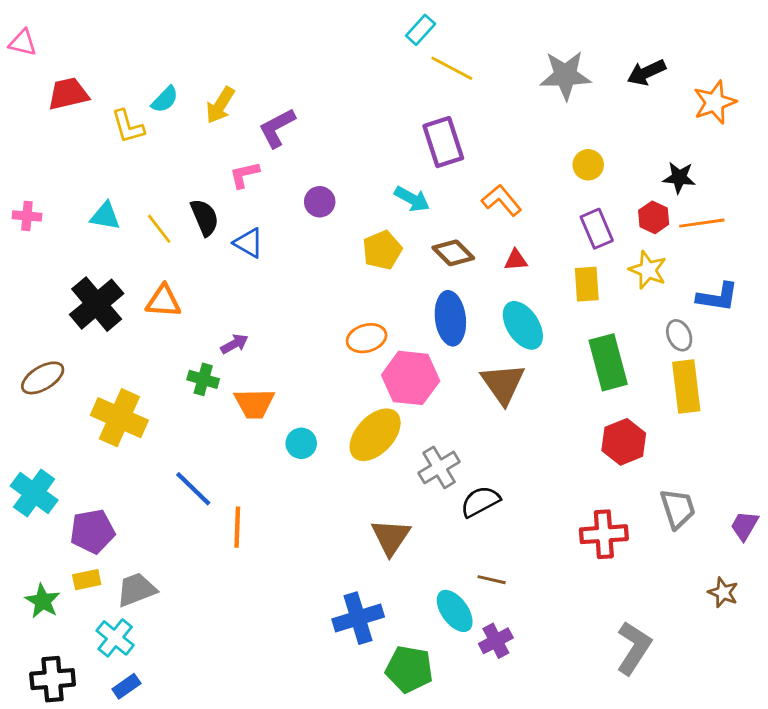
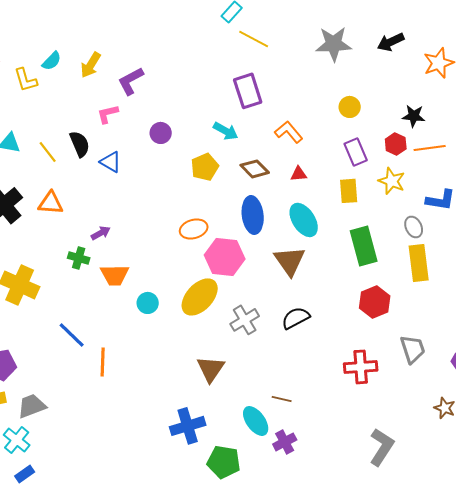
black semicircle: (480, 502) -> (296, 318), moved

